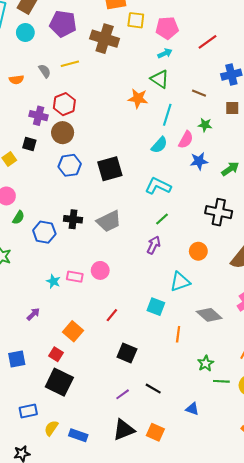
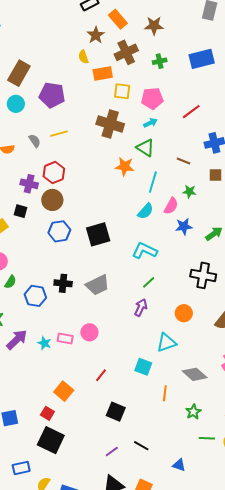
brown cross: (105, 39) -> (110, 124), moved
purple arrow: (33, 314) -> (17, 340), moved, size x1.6
green star: (206, 363) -> (193, 412), moved

